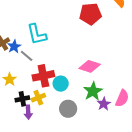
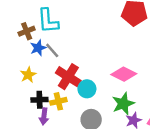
cyan L-shape: (37, 34) -> (48, 21), moved
blue star: (14, 47) -> (38, 48), moved
red cross: (43, 76) -> (68, 77), turned 35

